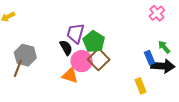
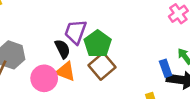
pink circle: (82, 61) -> (44, 78), moved
orange triangle: (70, 75) -> (66, 71), moved

